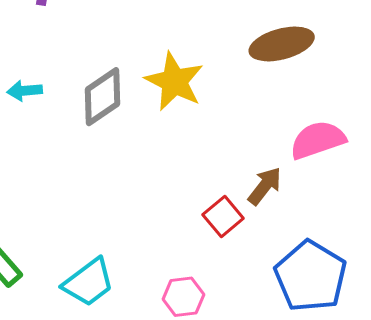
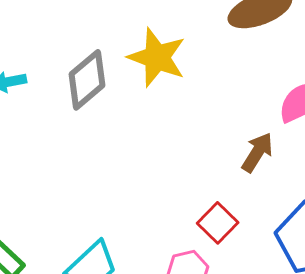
red square: (223, 217) -> (218, 223), moved

